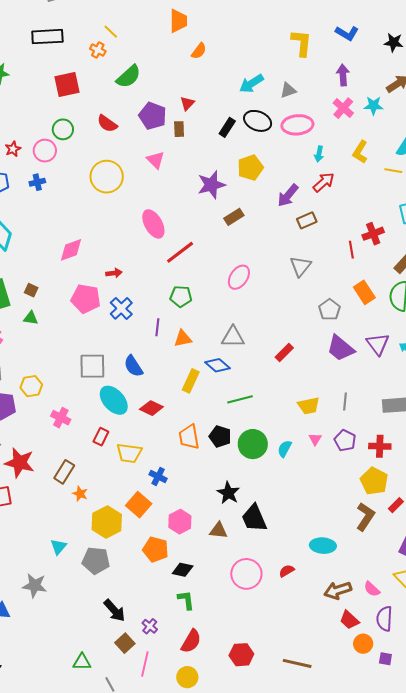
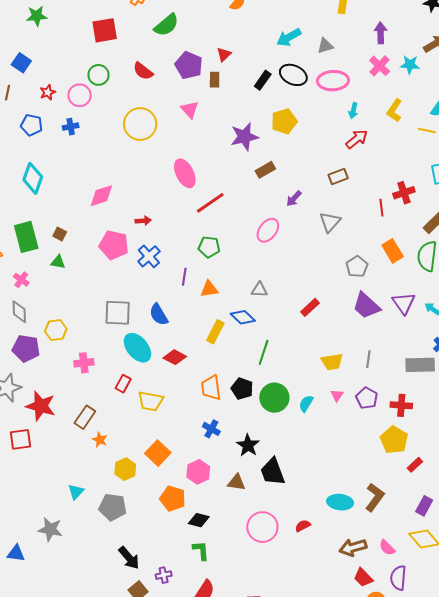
purple arrow: (288, 195) -> (294, 199), moved, size x0.7
gray triangle: (233, 337) -> (259, 290), size x0.7
green line: (240, 399) -> (264, 352), turned -60
pink cross: (61, 418) -> (84, 363), turned -36
blue cross: (158, 476) -> (211, 429), moved
brown L-shape: (365, 517) -> (375, 497), moved
yellow hexagon: (107, 522) -> (125, 469), size x0.7
purple cross: (150, 626) -> (164, 575), turned 35

